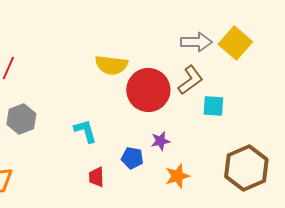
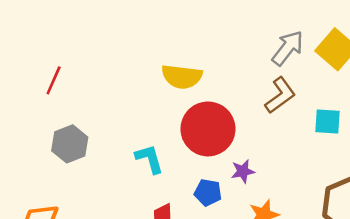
gray arrow: (196, 42) -> (288, 48), turned -52
red circle: (148, 90) -> (208, 129), moved
cyan square: (213, 106) -> (328, 121), moved

